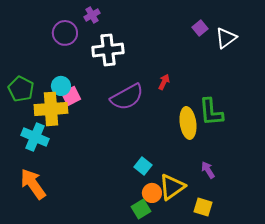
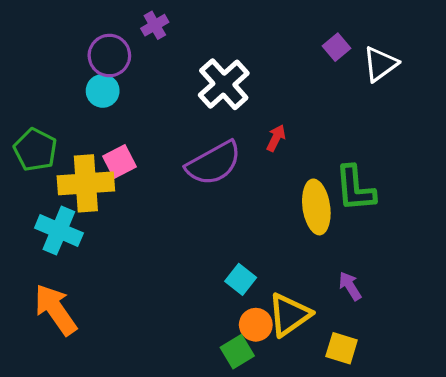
white cross: (108, 50) -> (224, 84), moved, turned -36
cyan circle: (61, 86) -> (103, 91), moved

